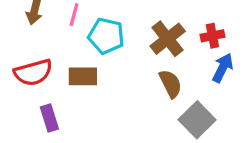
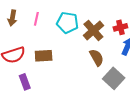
cyan pentagon: (106, 36) -> (67, 23), moved

